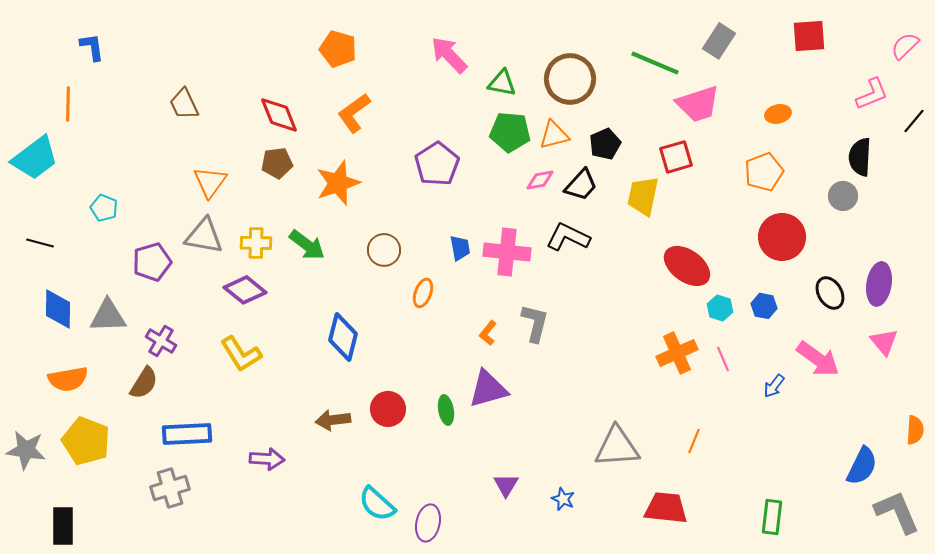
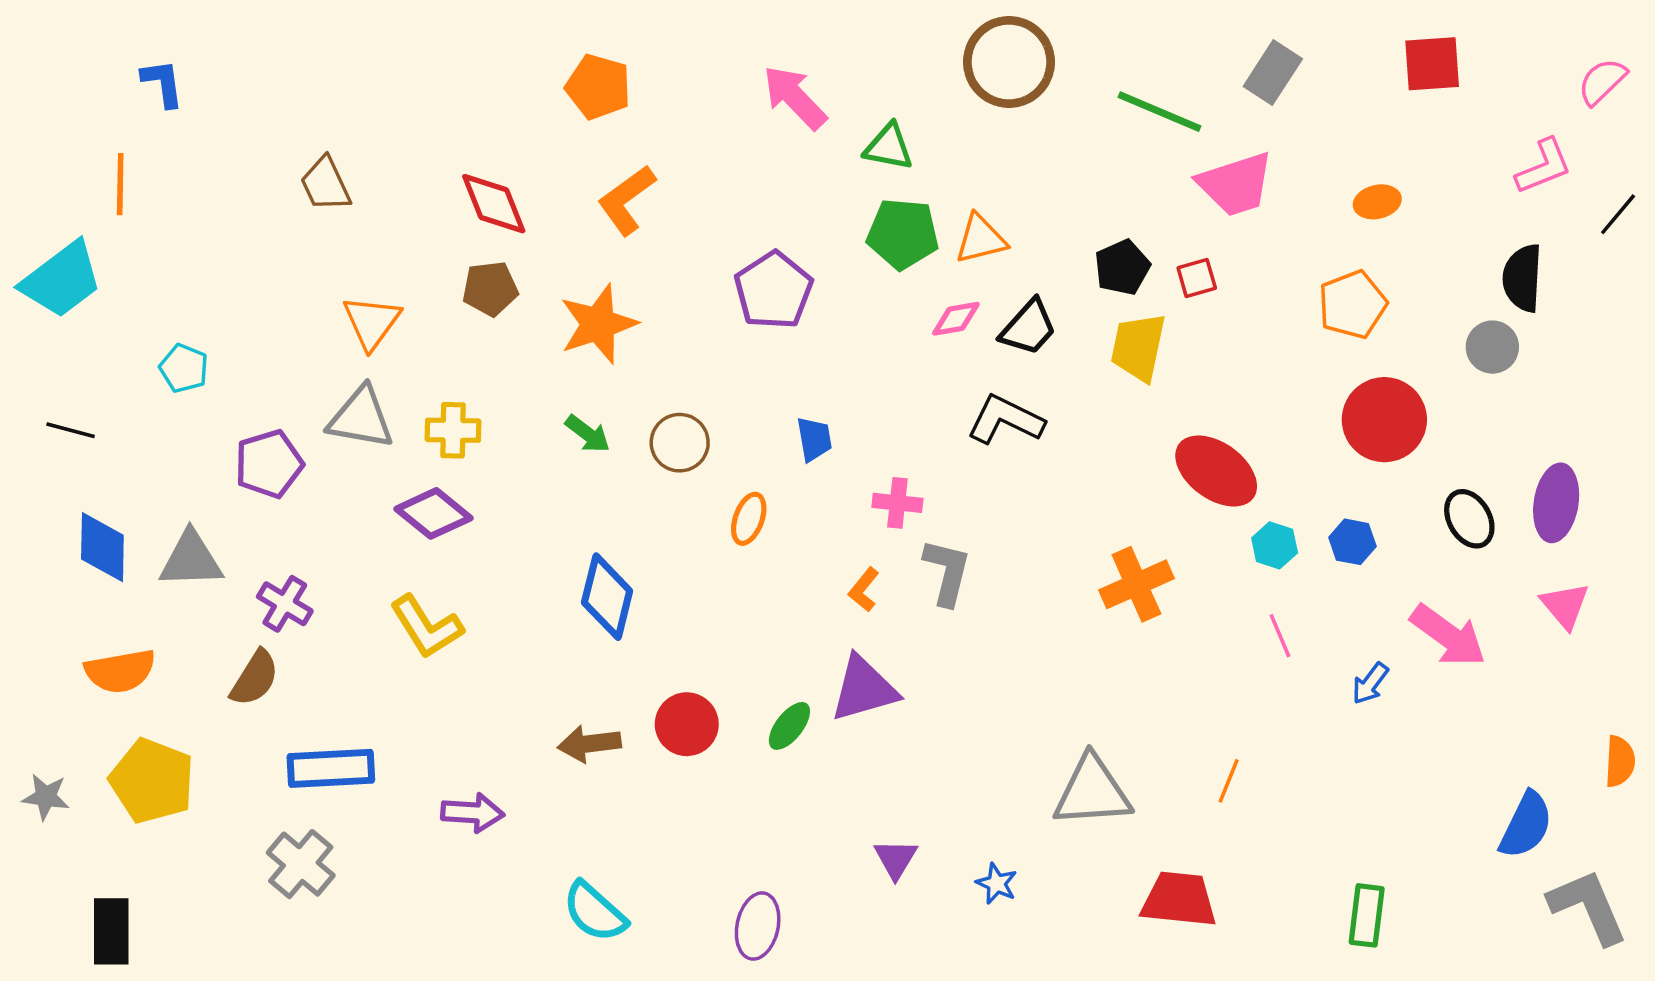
brown circle: (570, 79) -> (1009, 62), moved
black pentagon: (605, 144) -> (1122, 267), moved
red square: (676, 157) -> (1197, 278), size x0.7
green arrow: (307, 245) -> (588, 434), moved, size x0.7
pink cross: (507, 252) -> (897, 503), moved, size x0.6
orange cross: (677, 353) -> (1136, 584), moved
green ellipse: (446, 410) -> (789, 726), turned 48
gray star: (26, 450) -> (46, 797), size x0.7
gray cross: (170, 488) -> (301, 864), turned -33
cyan semicircle: (377, 504) -> (595, 912), moved

